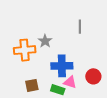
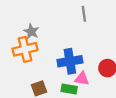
gray star: (45, 41) -> (31, 31), moved

